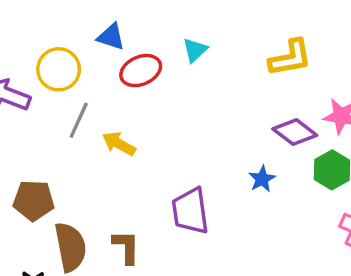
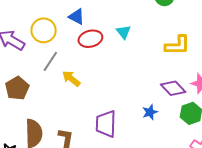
cyan triangle: (195, 50) -> (124, 32), turned -35
brown pentagon: (34, 200) -> (17, 88), moved, turned 30

